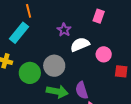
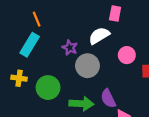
purple star: (64, 30) -> (70, 48), moved
white semicircle: (80, 44) -> (99, 36), moved
gray circle: (54, 66) -> (87, 66), moved

